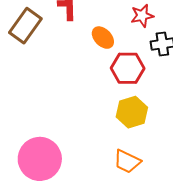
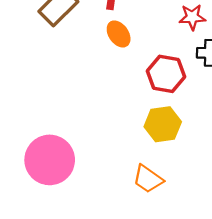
orange ellipse: (103, 38) -> (119, 34), moved

